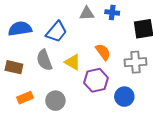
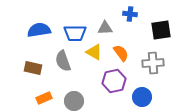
gray triangle: (87, 13) -> (105, 28), moved
blue trapezoid: (56, 32) -> (75, 33), turned 50
yellow triangle: (73, 62) -> (94, 52), moved

